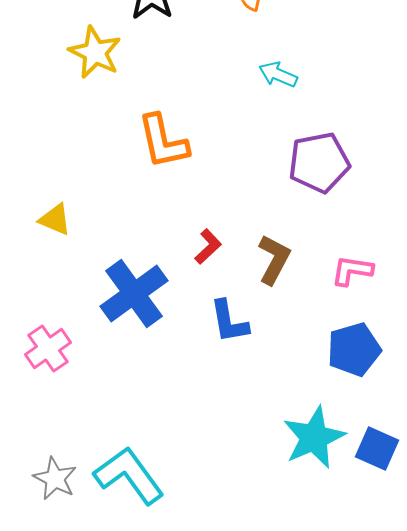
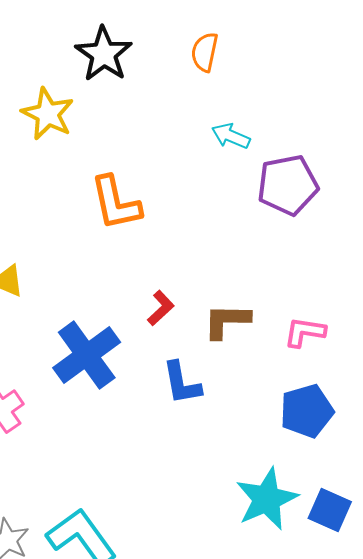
purple pentagon: (319, 162) -> (288, 185), moved
brown L-shape: (274, 260) -> (227, 321), turned -117

